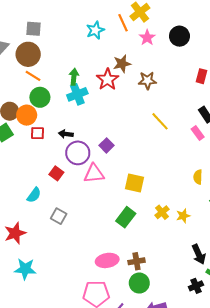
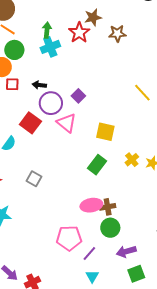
yellow line: (160, 121) -> (142, 93), moved
red square: (56, 173) -> (30, 123), size x1.5
pink triangle: (94, 174) -> (67, 123), turned 45
gray square: (59, 216) -> (34, 179), moved
pink ellipse: (107, 260) -> (91, 205), moved

